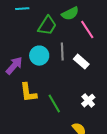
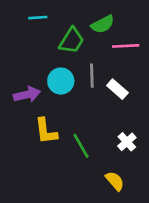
pink line: (87, 30) -> (126, 46), turned -60
purple arrow: (14, 66) -> (27, 95), turned 36

